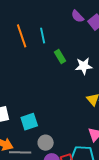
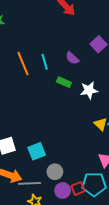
purple semicircle: (77, 16) -> (72, 58), moved
green rectangle: (60, 56) -> (64, 82), turned -32

